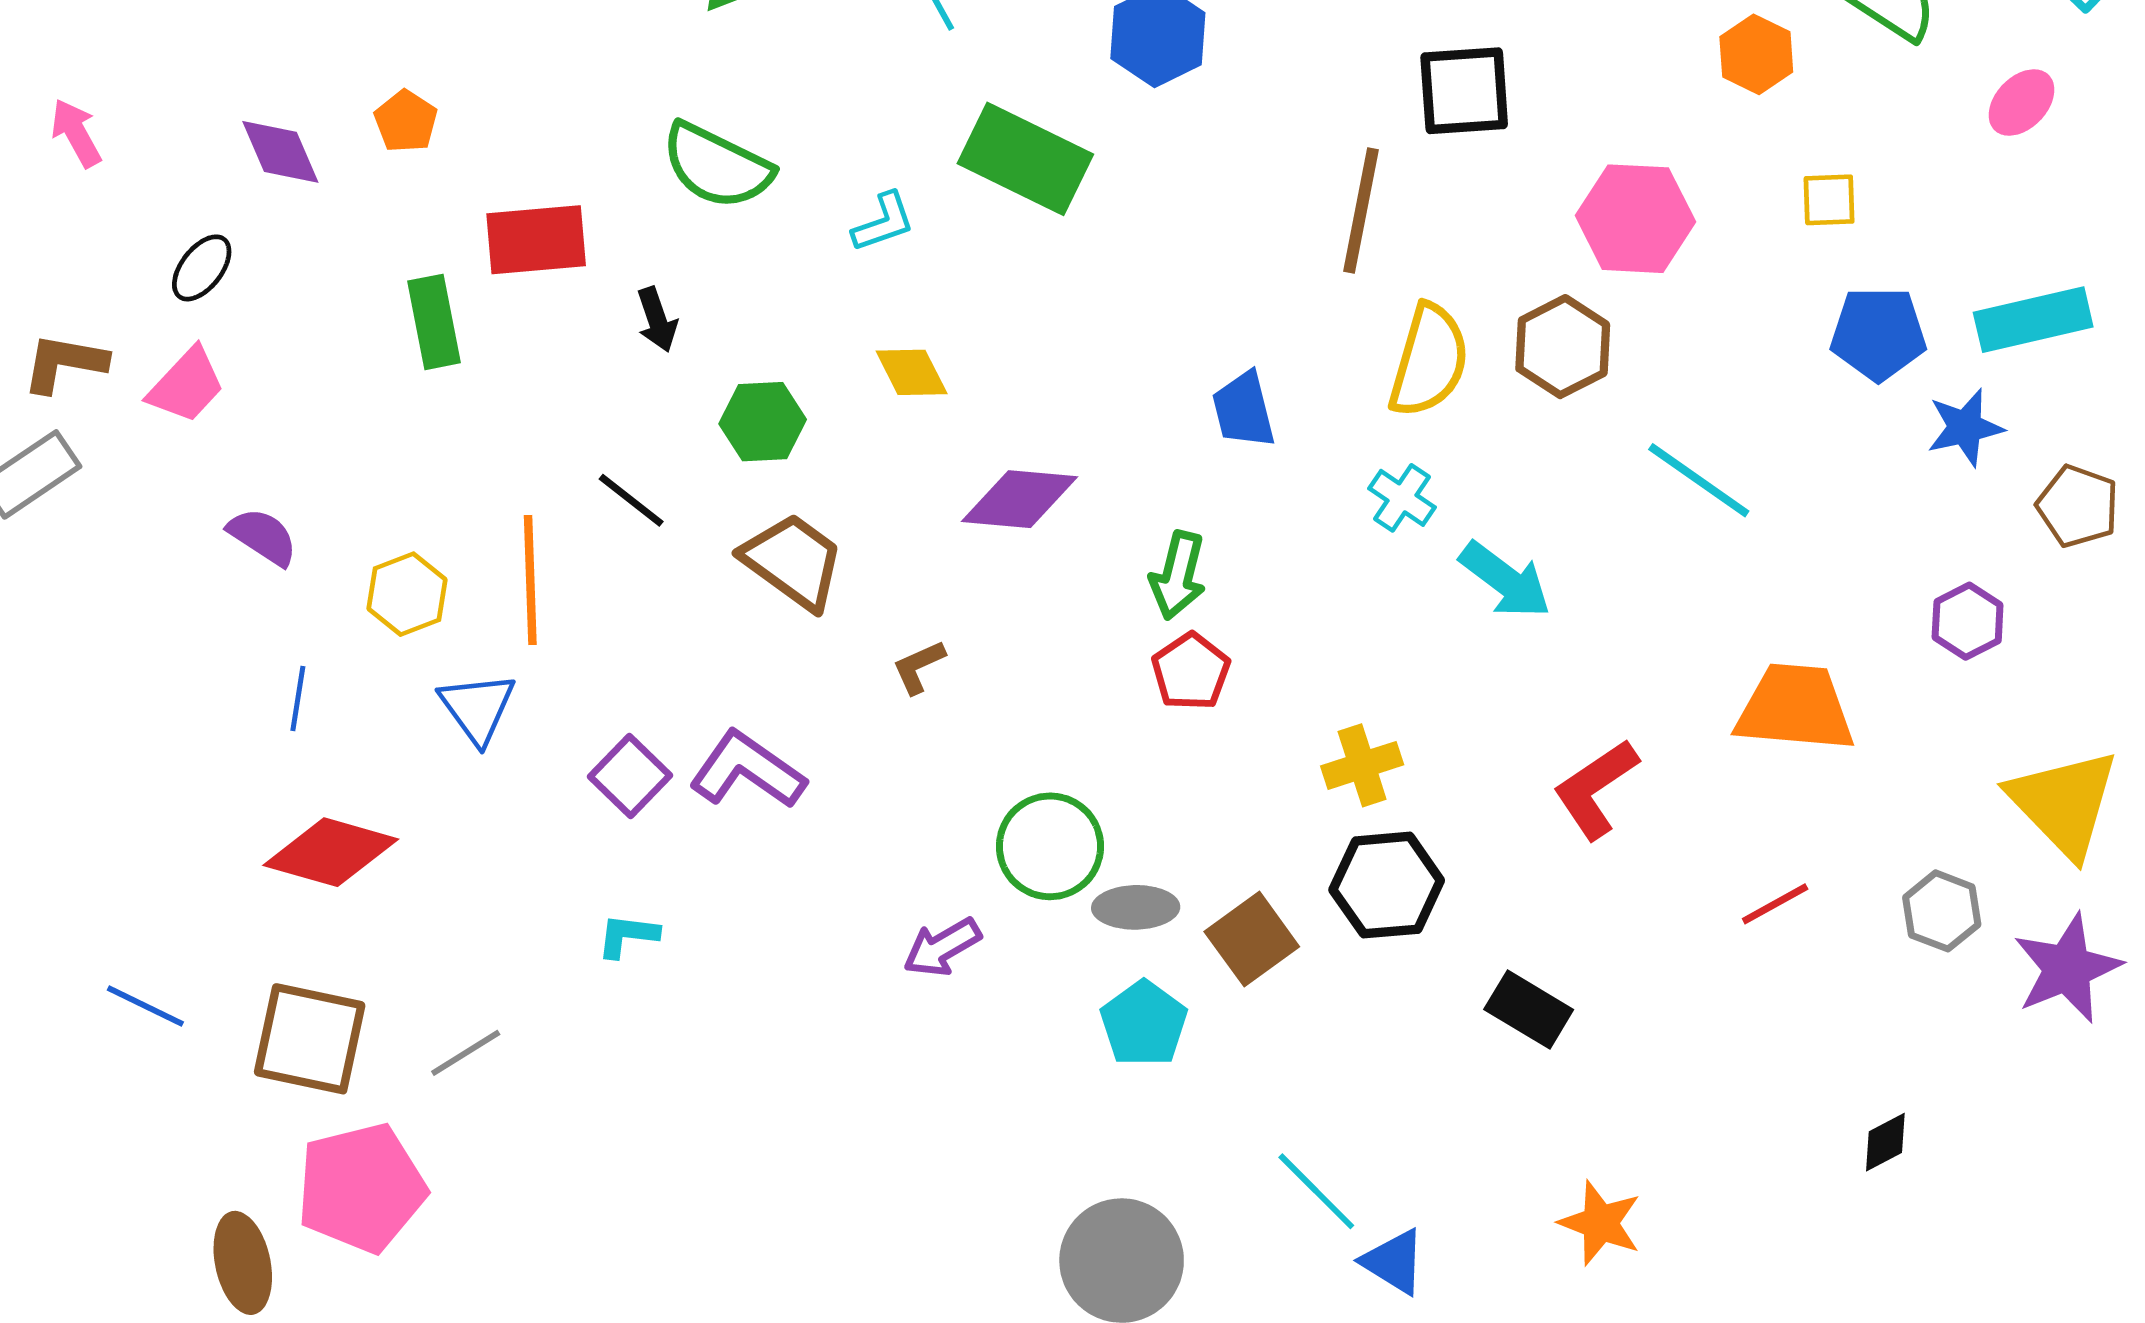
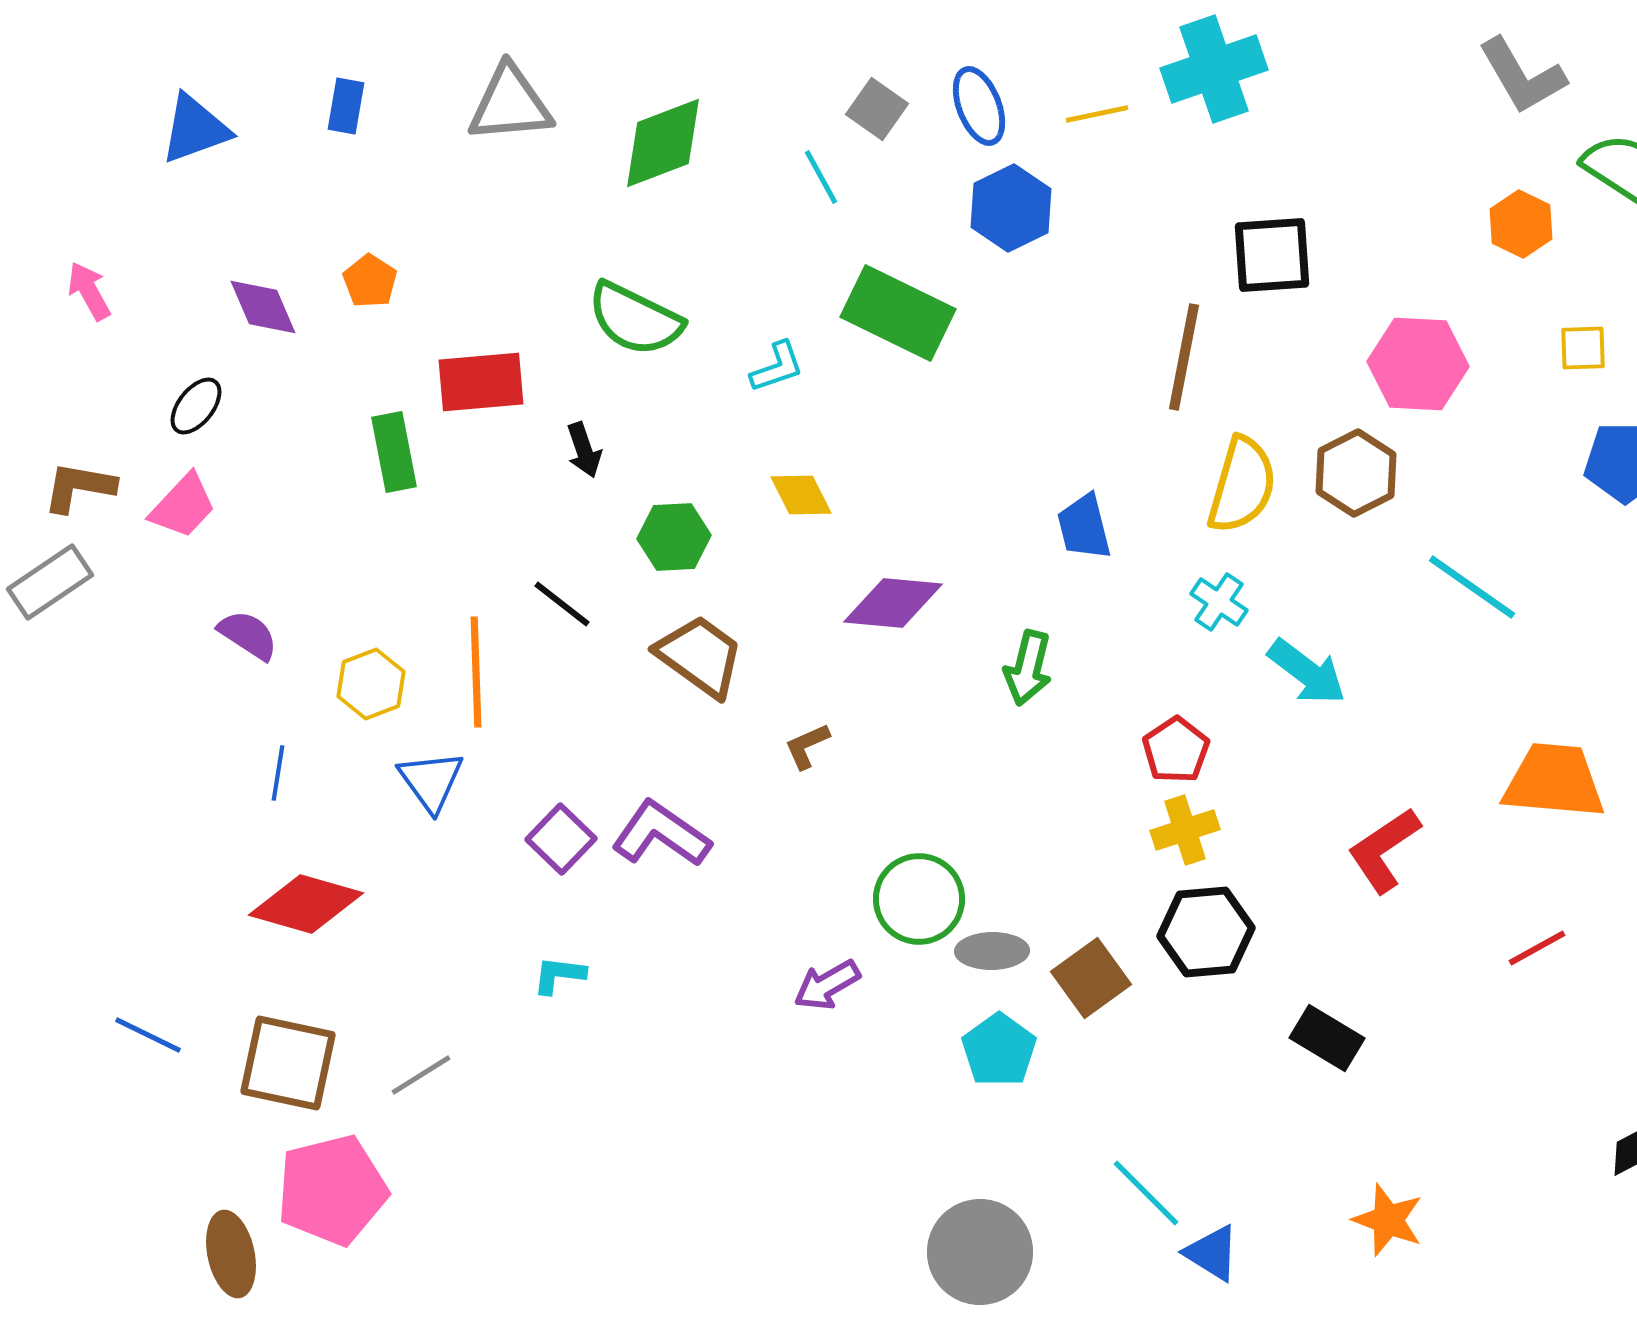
red pentagon: (1191, 672) -> (1176, 750), moved

